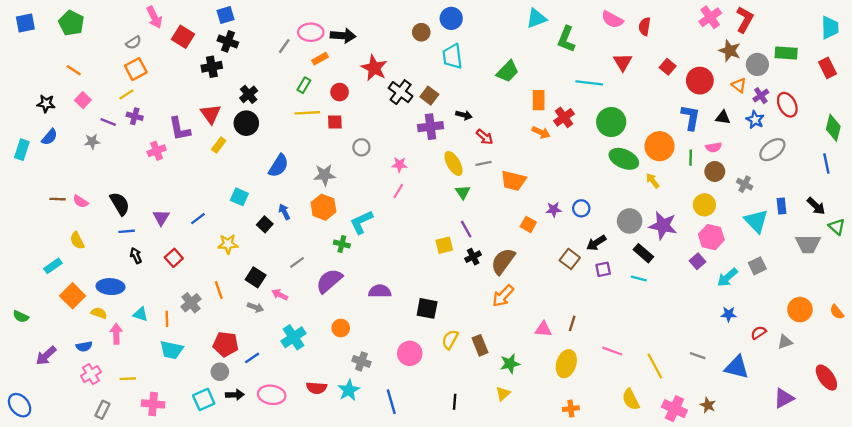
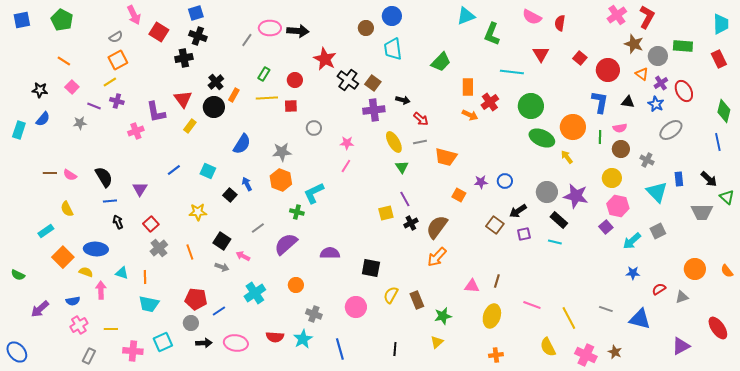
orange rectangle: (320, 59) -> (234, 95), moved, turned -32
blue line: (198, 219) -> (174, 170), moved
gray cross: (191, 303) -> (159, 248), moved
cyan square: (204, 399) -> (163, 342), moved

